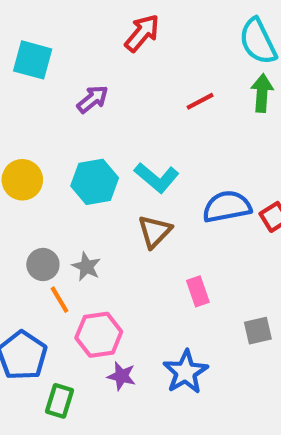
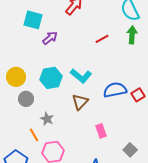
cyan square: (33, 60) -> (33, 20), moved
gray circle: (43, 264) -> (26, 99), moved
gray square: (258, 331) -> (130, 150), turned -32

